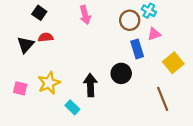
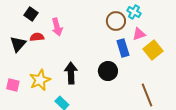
pink arrow: (85, 15) -> (57, 27), moved
yellow square: (173, 63) -> (153, 50), moved
black arrow: (90, 85) -> (71, 73), moved

